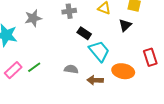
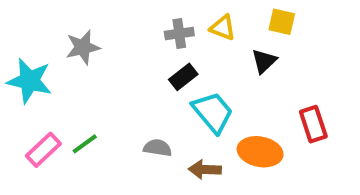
gray cross: (69, 11) -> (179, 34), moved
black rectangle: (84, 33) -> (183, 77), turned -72

